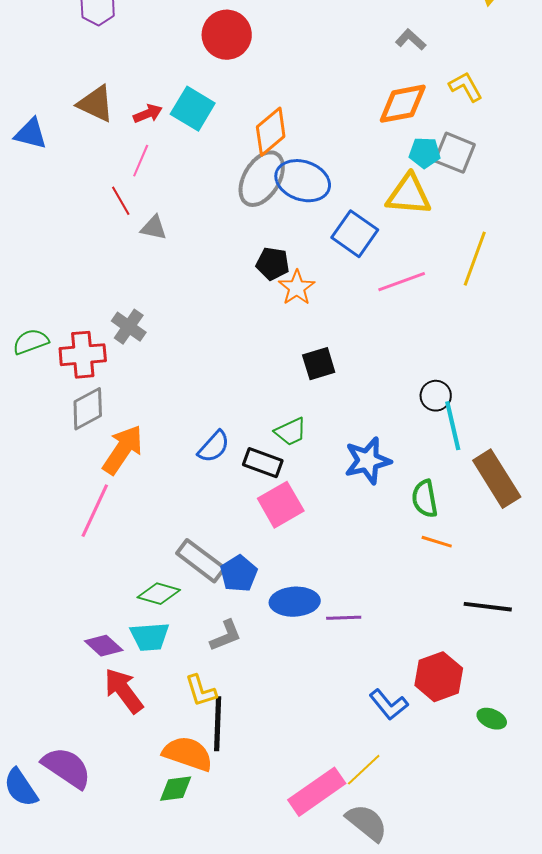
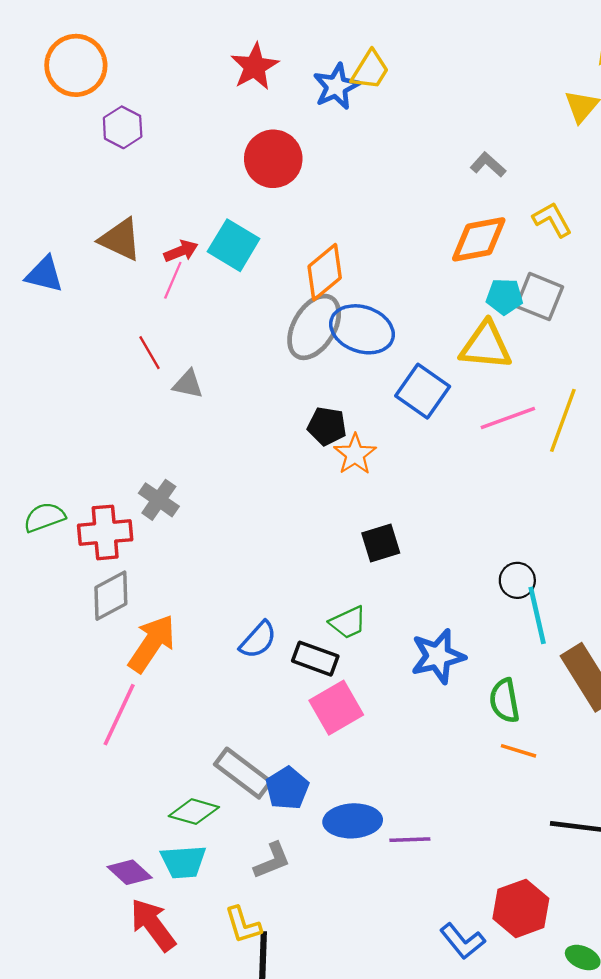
pink line: (141, 161) -> (173, 280), moved
pink line: (402, 282) -> (508, 418), moved

